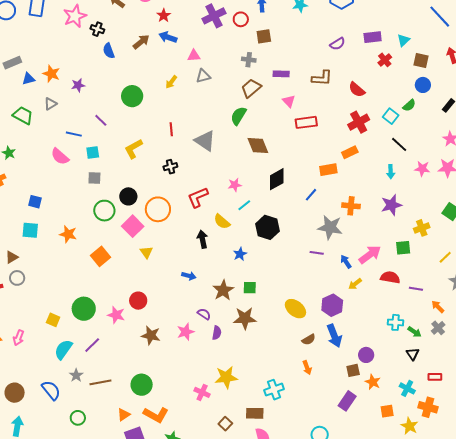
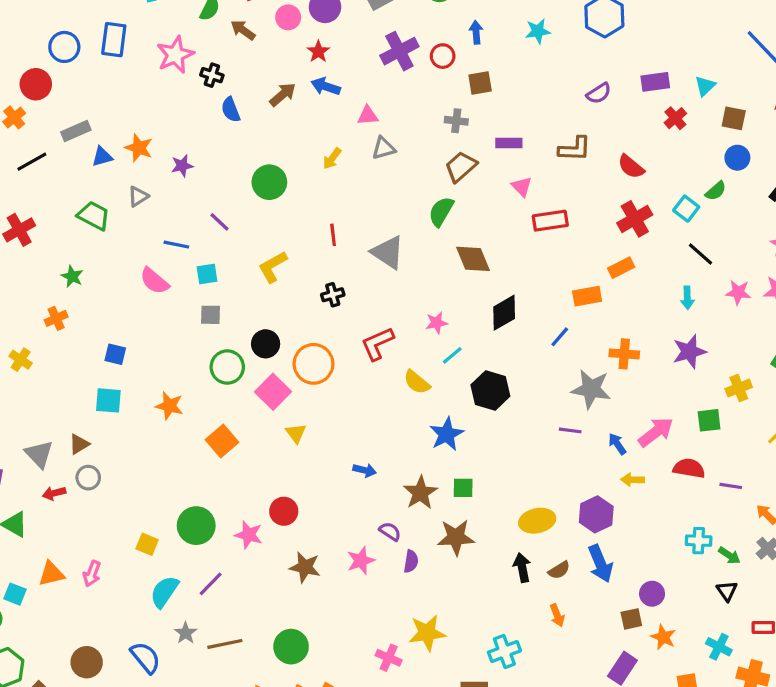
black arrow: (203, 239) -> (522, 568), moved
blue star: (240, 254) -> (447, 434), size x1.5
yellow arrow: (355, 284) -> (633, 480), turned 40
yellow ellipse: (295, 309) -> (537, 521), turned -50

